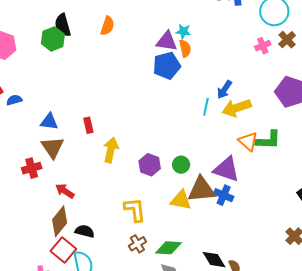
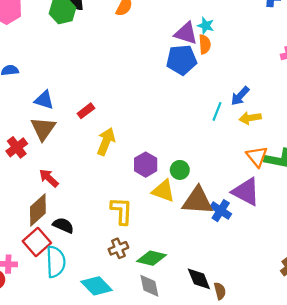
yellow arrow: (237, 108) -> (250, 118), size x0.7
red rectangle: (88, 125) -> (86, 111), turned 56
red cross: (32, 168) -> (17, 147), turned -30
purple triangle: (226, 169) -> (246, 192), moved
yellow triangle: (181, 200) -> (163, 191), moved

